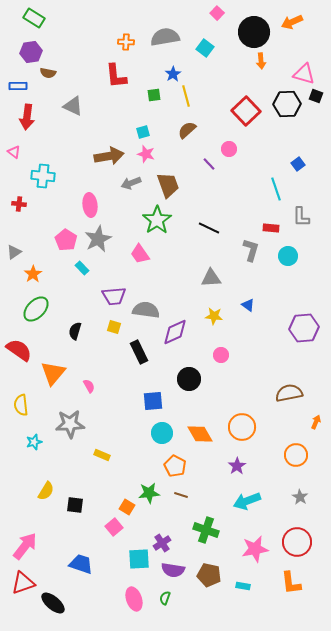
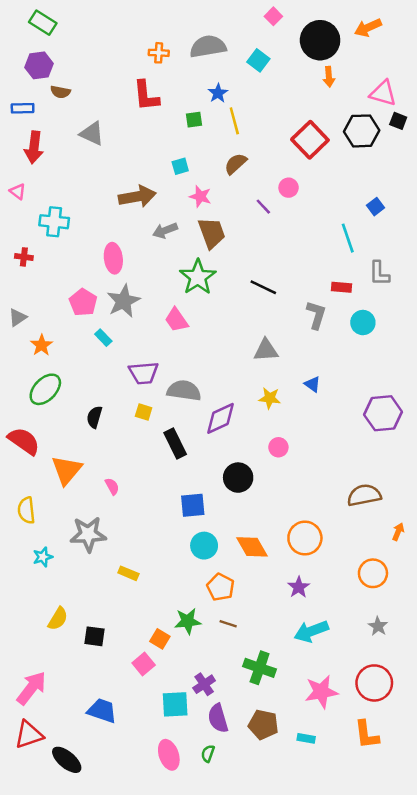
pink star: (146, 154) -> (200, 196), moved
purple semicircle: (173, 570) -> (218, 718), turned 65

